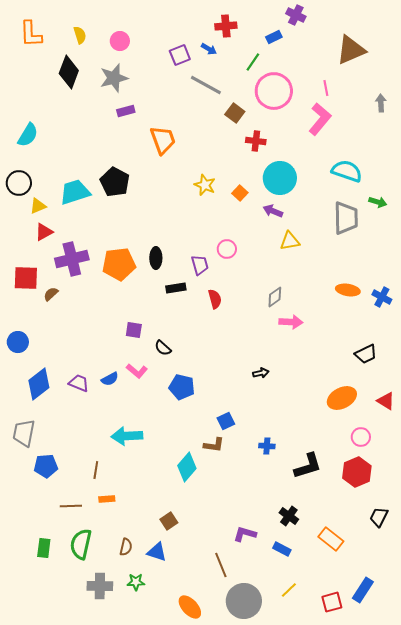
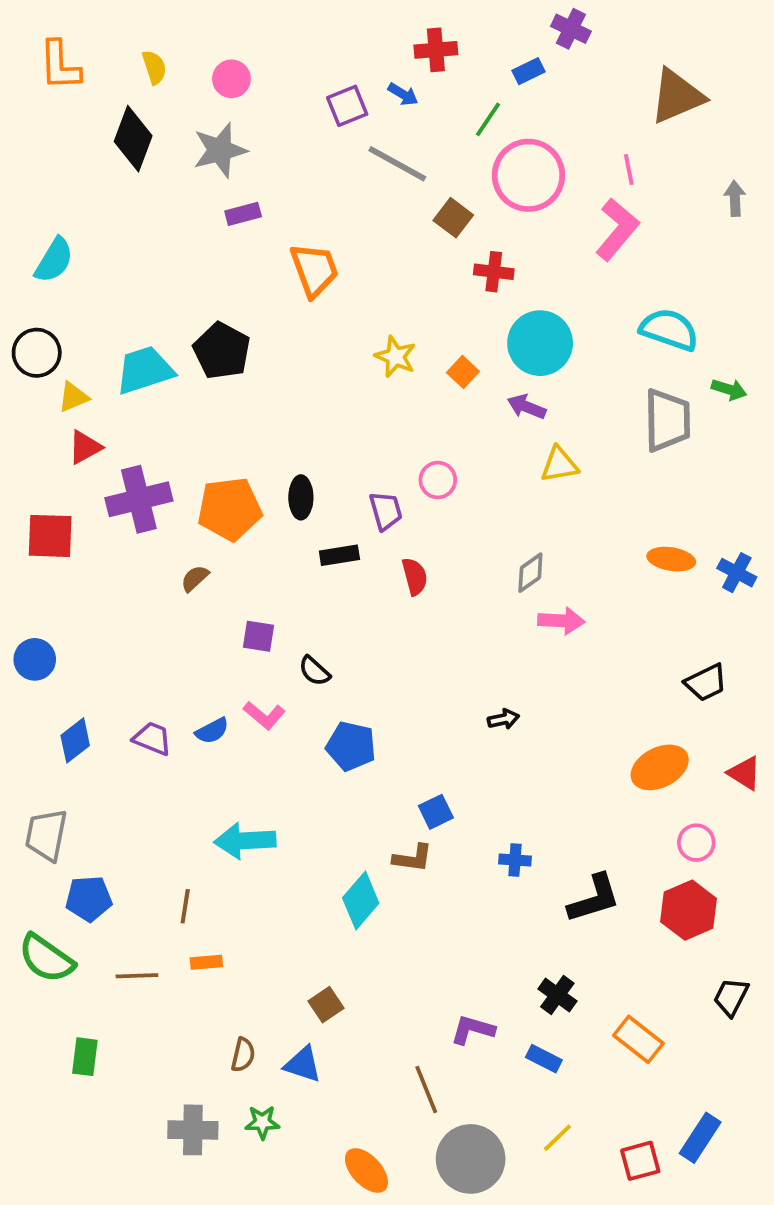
brown semicircle: (51, 294) -> (195, 578), moved
blue diamond: (39, 384) -> (75, 740), size x0.7
green semicircle: (81, 544) -> (46, 958), moved, turned -68

